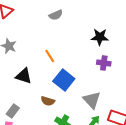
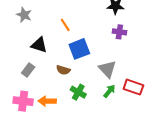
blue square: (64, 80) -> (79, 49), turned 30
gray rectangle: (13, 111) -> (28, 70), moved

